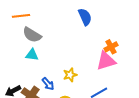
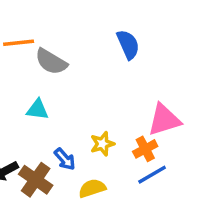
gray semicircle: (32, 35) -> (51, 62), moved
orange cross: (111, 47) -> (145, 149), moved

